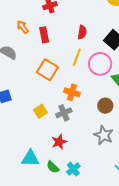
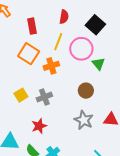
red rectangle: (44, 35) -> (32, 26), moved
orange cross: (72, 92) -> (51, 66), moved, turned -35

